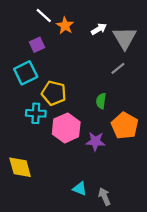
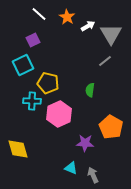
orange star: (65, 26) -> (67, 17), moved
orange pentagon: (125, 126) -> (111, 127), moved
purple star: (95, 141) -> (85, 143), moved

